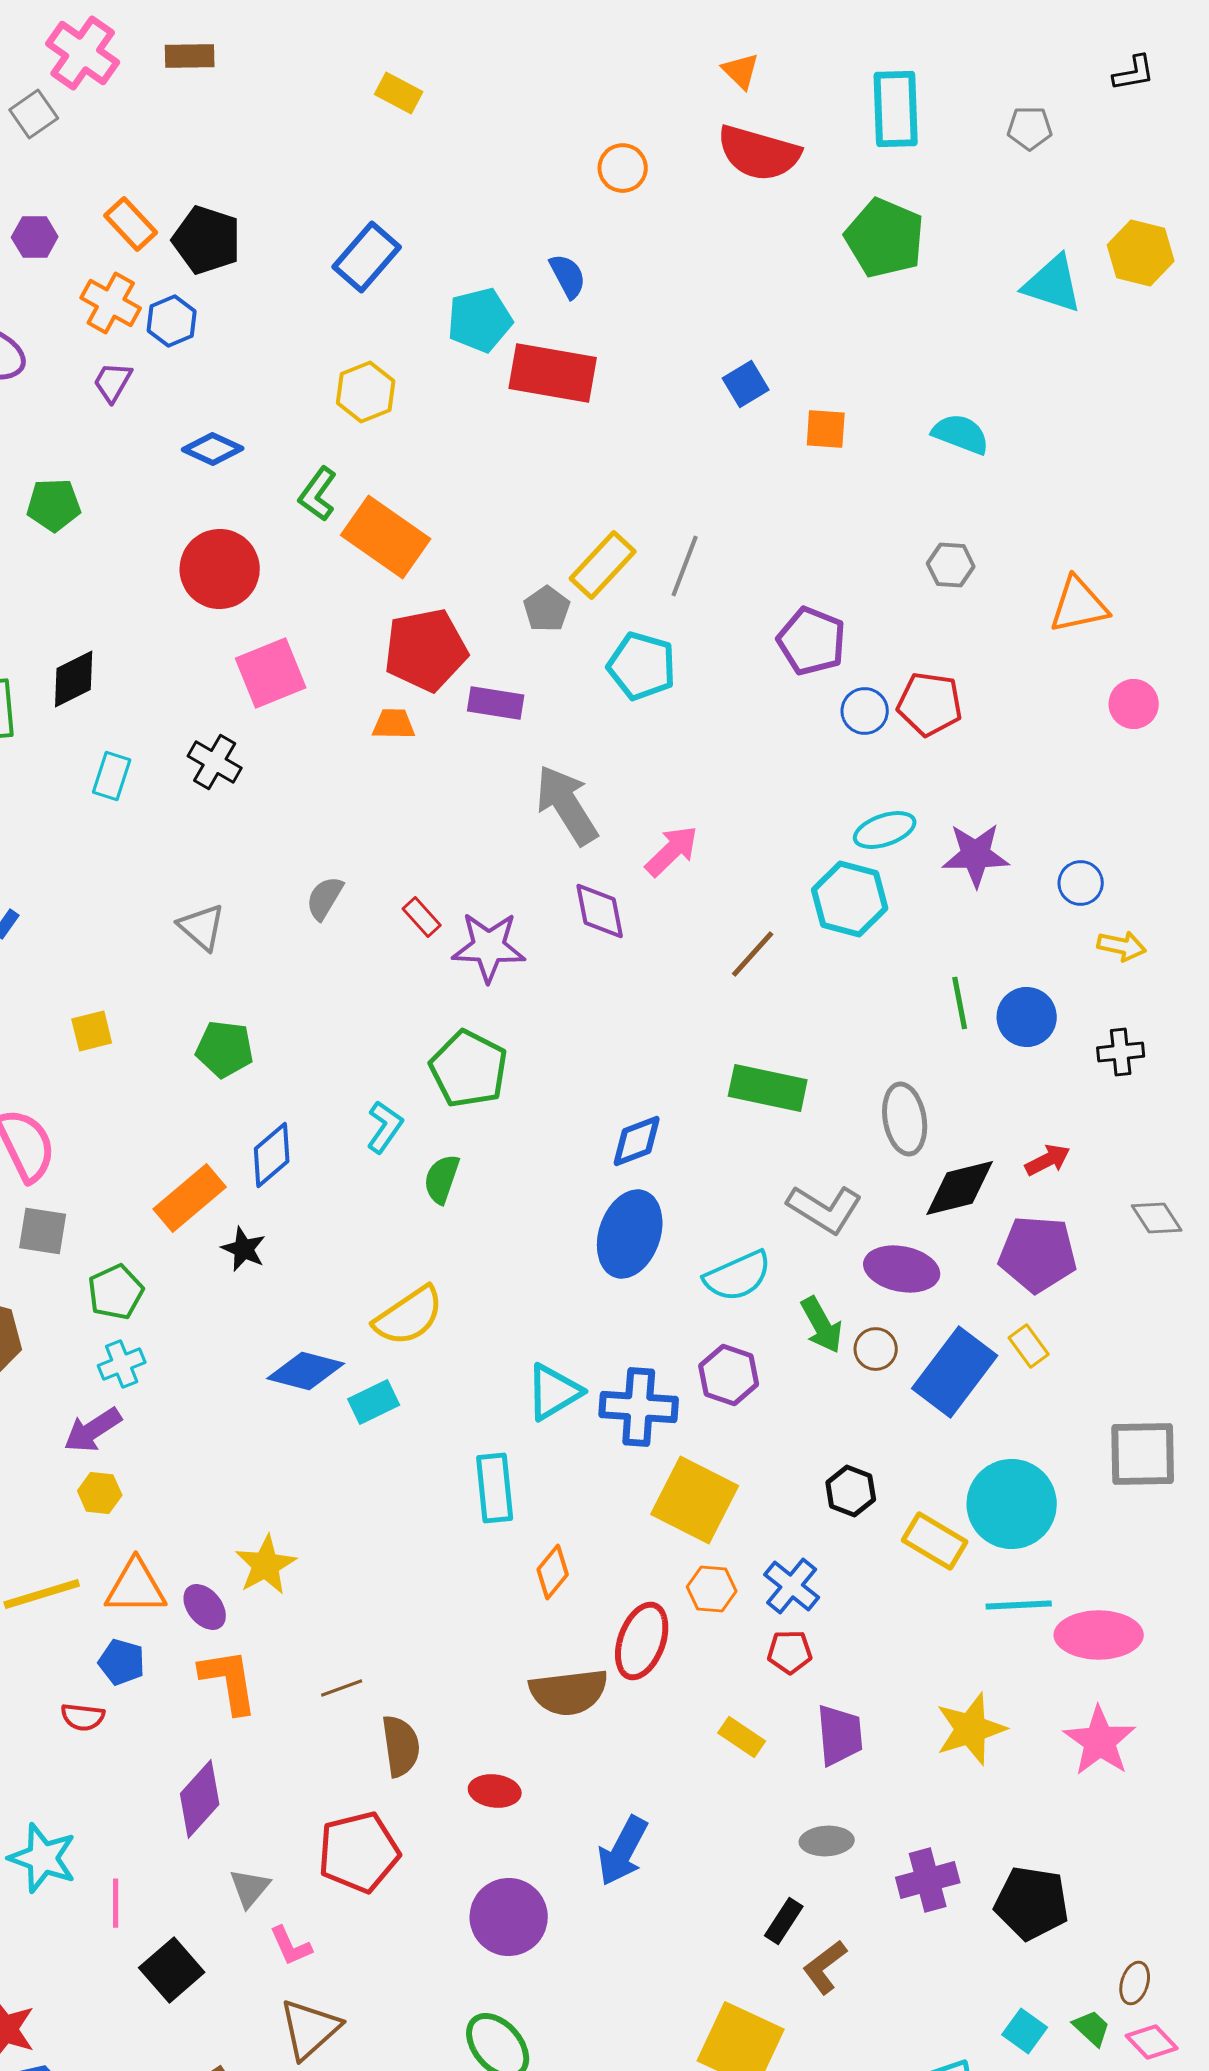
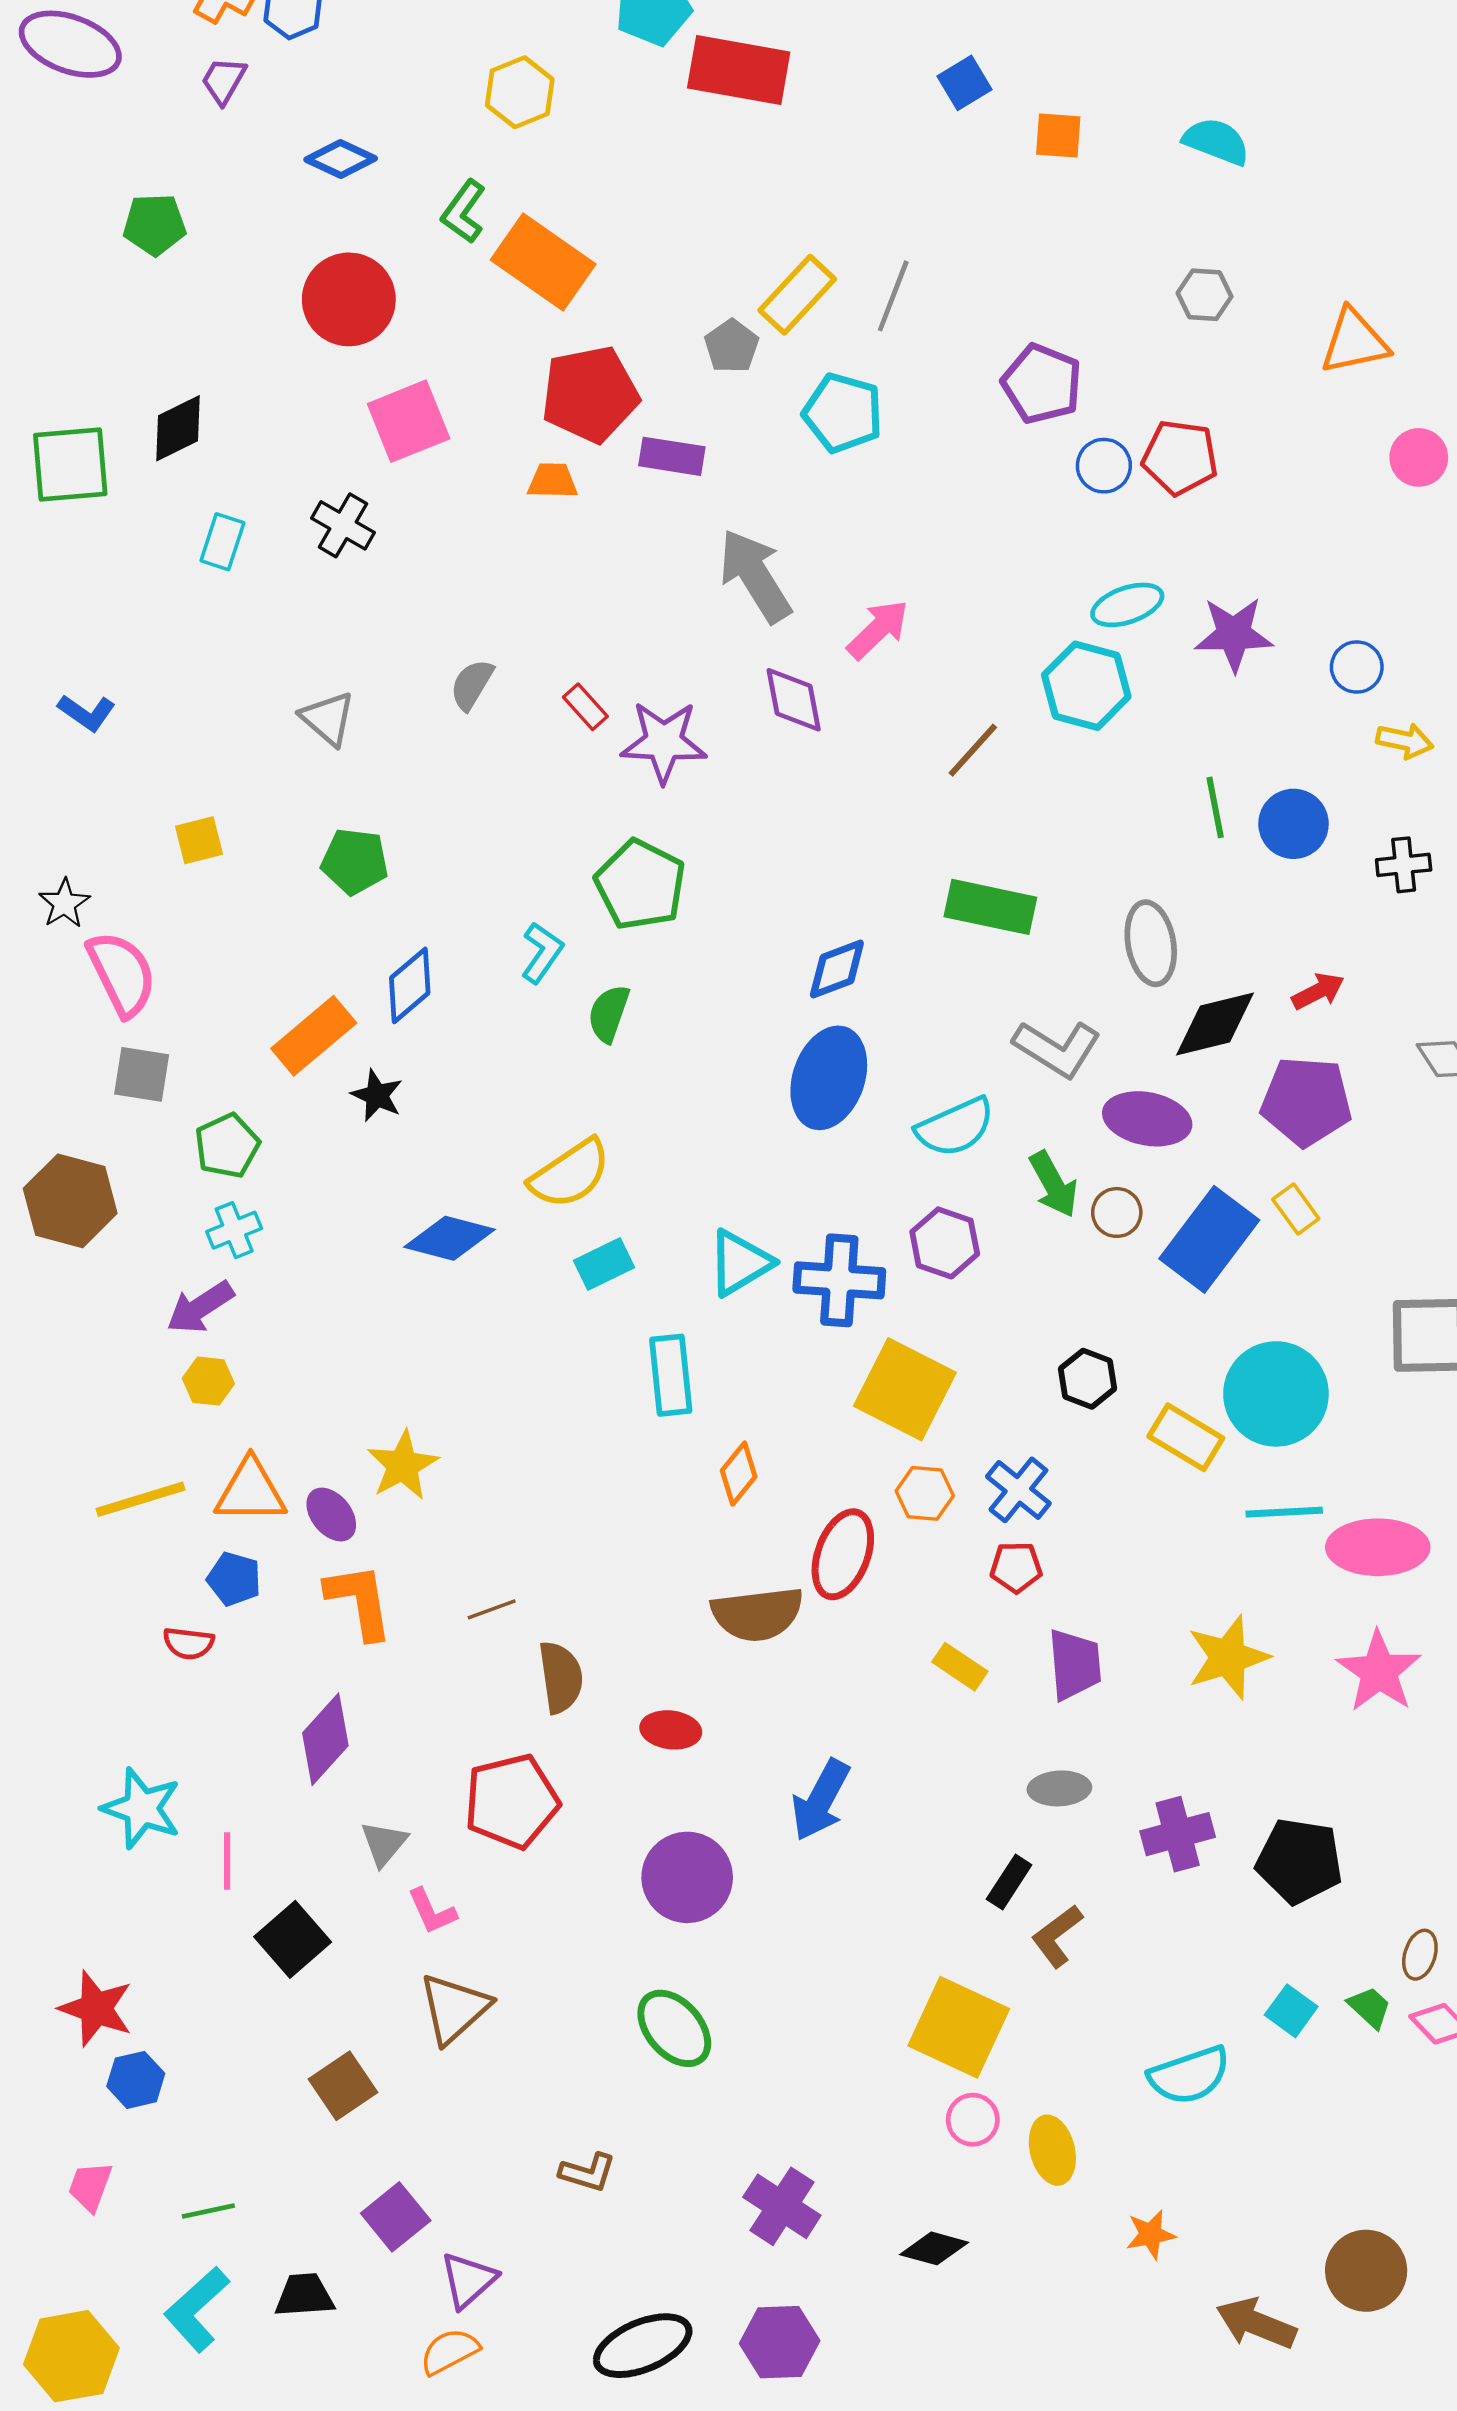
cyan rectangle: (374, 1402) -> (604, 1264), moved

